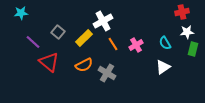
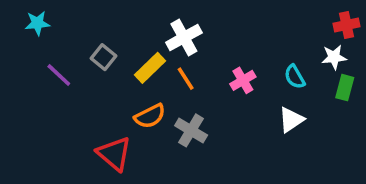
red cross: (182, 12) -> (346, 25), moved
orange line: (113, 44) -> (186, 79), moved
red triangle: (49, 62) -> (114, 154), moved

